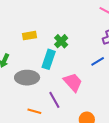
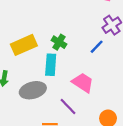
yellow rectangle: (29, 36) -> (24, 45), size x1.6
blue line: (98, 61) -> (97, 47), moved

